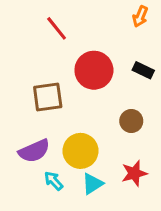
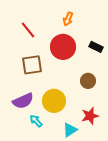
orange arrow: (140, 16) -> (68, 19), moved
red line: (57, 28) -> (28, 30), moved
cyan triangle: (92, 184) -> (70, 130), moved

